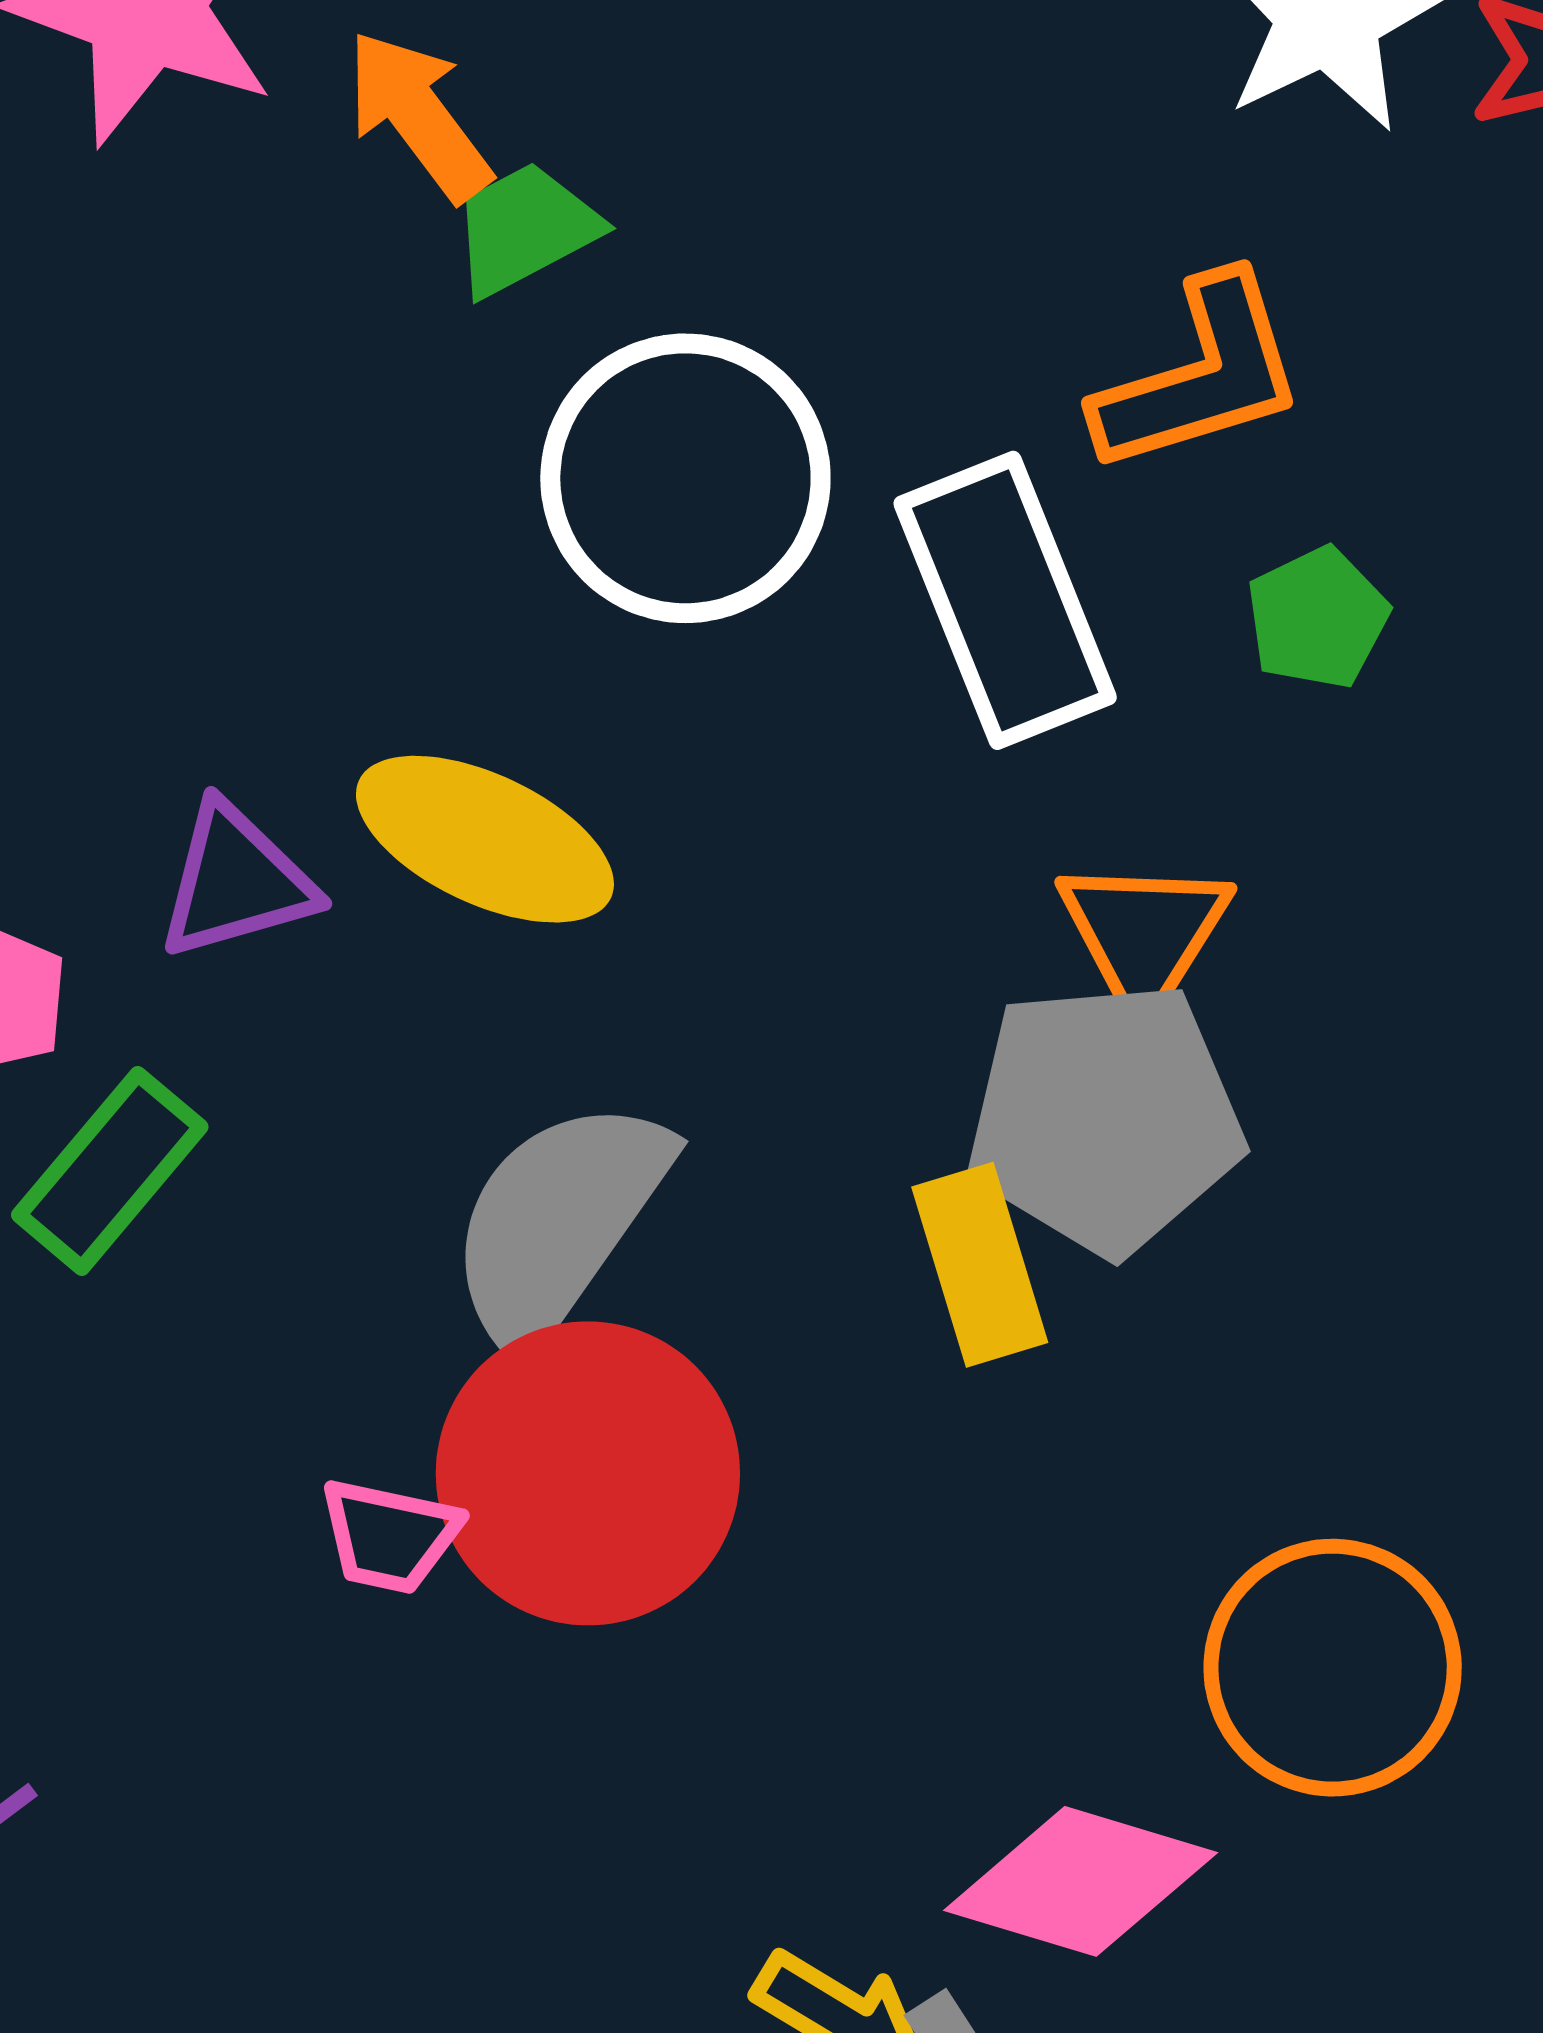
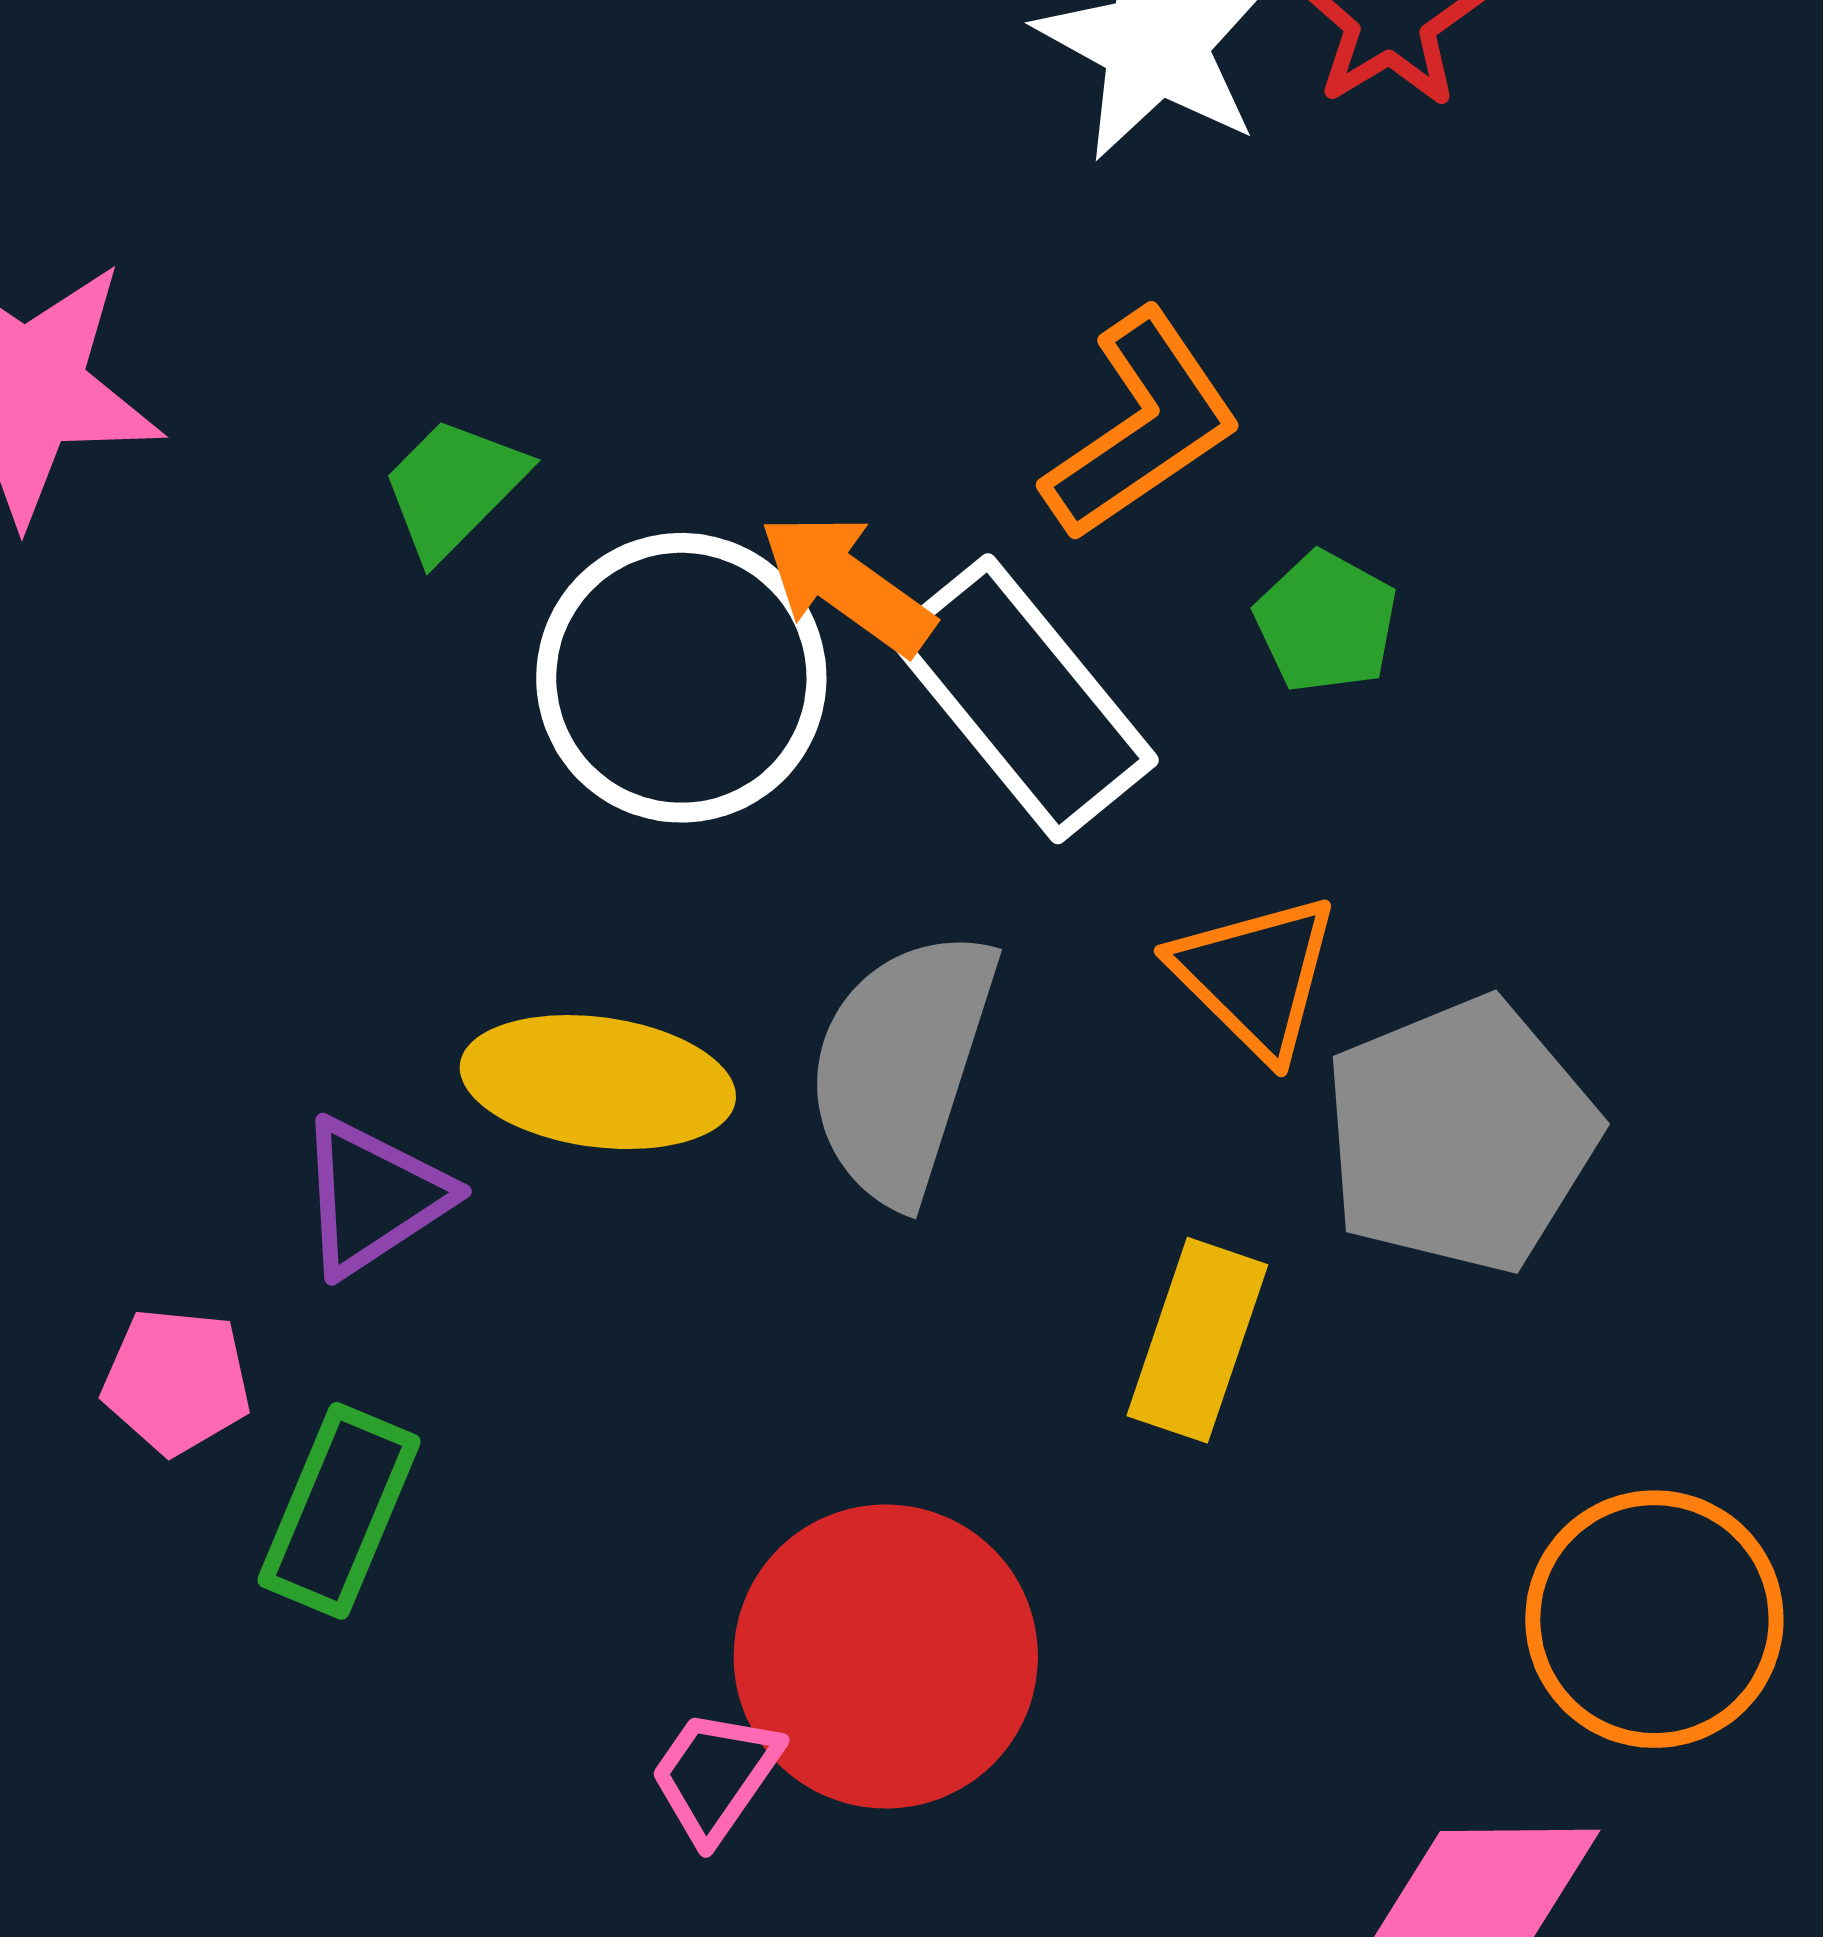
orange arrow: (419, 116) -> (847, 584), moved
gray pentagon: (1105, 1118) -> (1461, 1135), moved
gray semicircle: (558, 1223) -> (902, 1066), moved
yellow rectangle: (980, 1265) -> (1197, 1340), turned 53
pink trapezoid: (390, 1536) -> (715, 1775), turned 130

